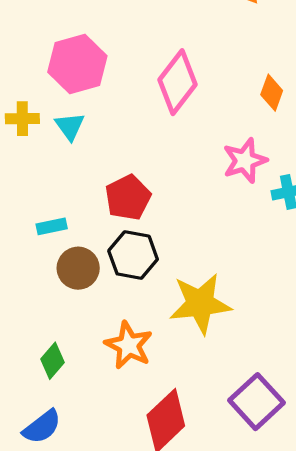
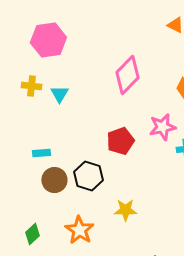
pink hexagon: (77, 64) -> (48, 40), moved
red pentagon: (128, 198) -> (120, 141), moved
yellow star: (200, 304) -> (125, 210), size x0.6

